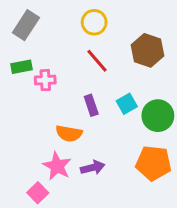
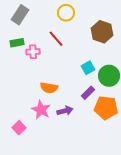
red line: (97, 61) -> (56, 39), moved
purple rectangle: (91, 105) -> (88, 93), moved, turned 64
pink square: (38, 193) -> (19, 128), moved

